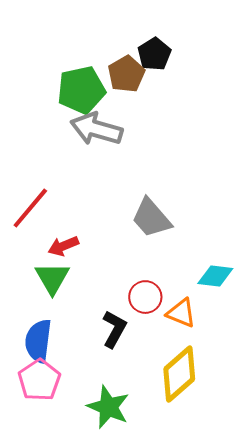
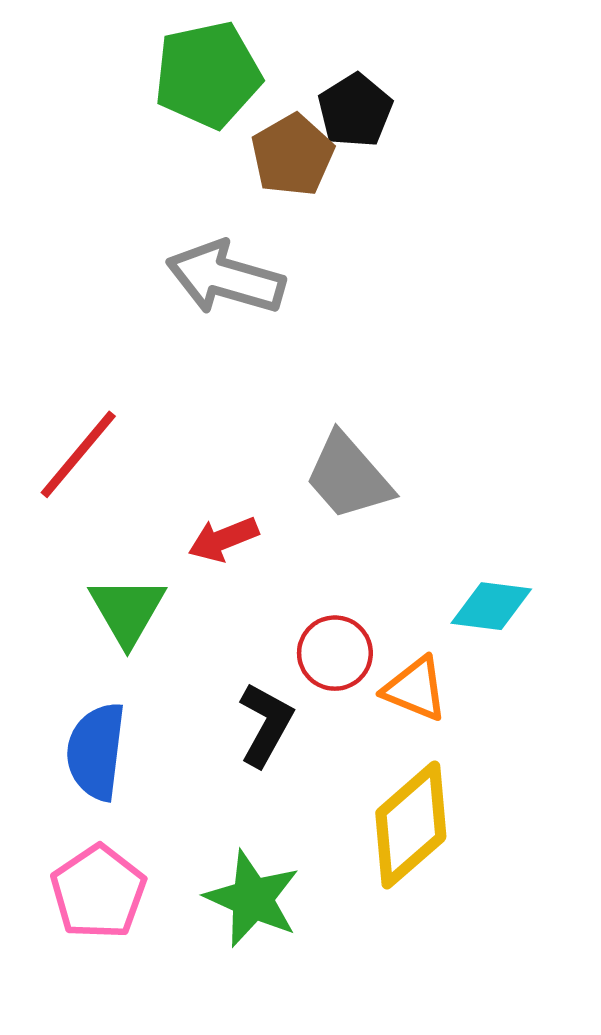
green pentagon: (81, 90) -> (208, 75), moved
red arrow: (63, 246) -> (223, 539), moved
pink pentagon: (39, 380) -> (98, 892), moved

